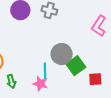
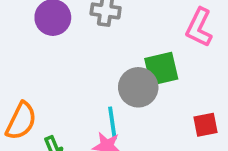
green square: (76, 66) -> (161, 69), moved, turned 30

